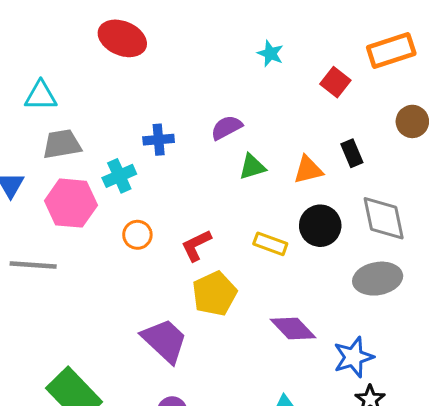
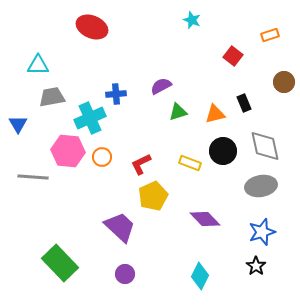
orange rectangle: (391, 50) -> (270, 35), size x0.6
cyan star: (270, 53) -> (192, 20), moved
cyan cross: (119, 176) -> (90, 118), size x1.4
pink hexagon: (71, 203) -> (68, 151), moved
blue star: (353, 357) -> (262, 232), moved

